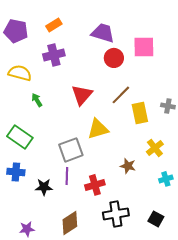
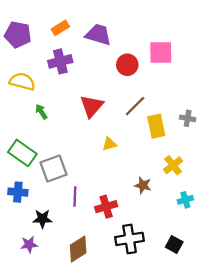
purple trapezoid: (103, 33) -> (98, 35), moved
yellow triangle: (98, 129) -> (109, 144), size x0.6
gray square: (71, 150) -> (54, 169), moved
black star: (44, 187) -> (42, 219), moved
purple star: (27, 229) -> (29, 245), moved

